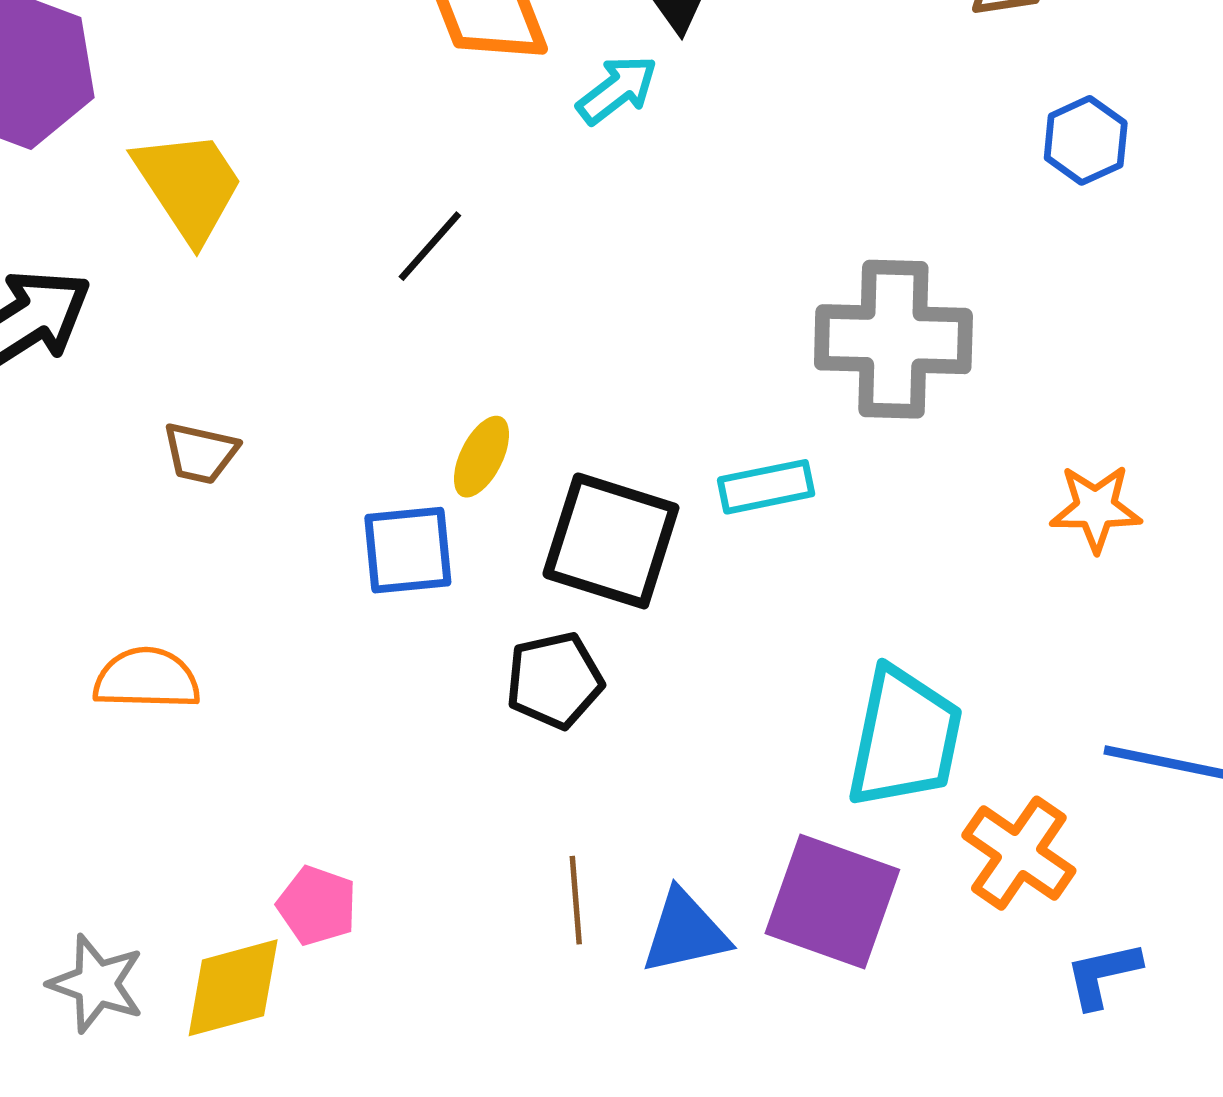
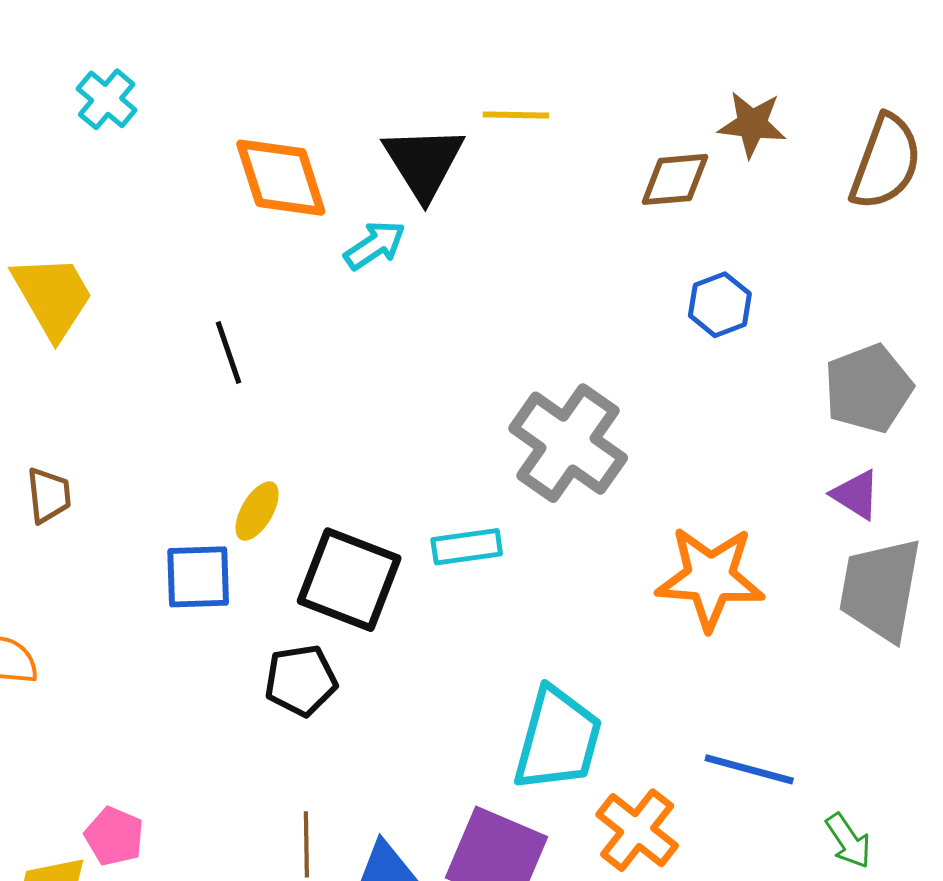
black line: (430, 246) -> (229, 352), turned -64
gray cross: (893, 339) -> (568, 443), turned 30
brown trapezoid: (200, 453) -> (49, 495), turned -112
orange star: (1096, 508) -> (710, 578), size x1.6

